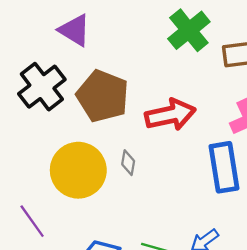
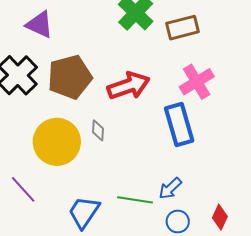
brown pentagon: (103, 96) -> (70, 77), turned -30

